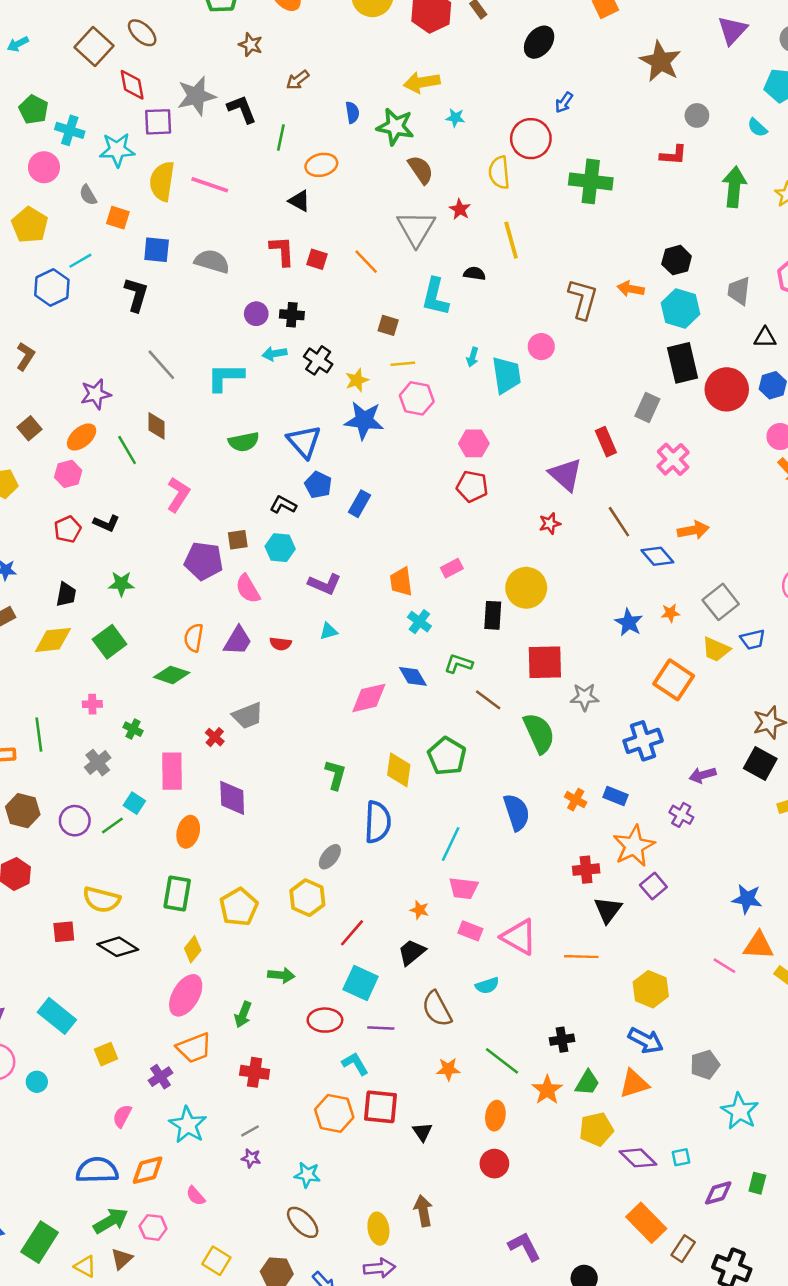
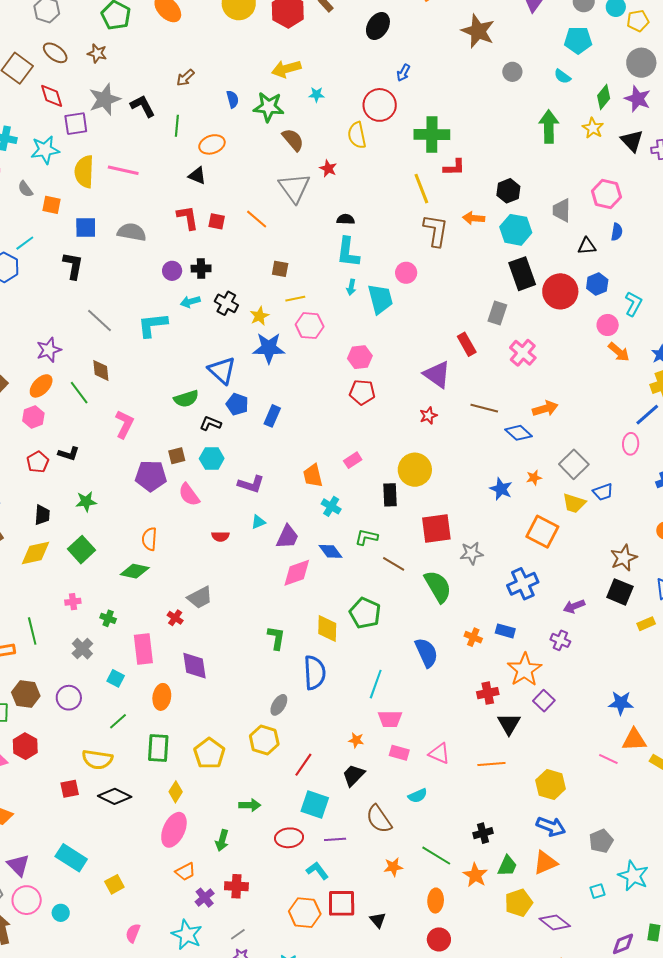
brown star: (251, 45) -> (97, 53), moved
red L-shape: (673, 155) -> (454, 167), moved
yellow line: (511, 240) -> (421, 189), moved
cyan L-shape: (435, 297) -> (348, 252), moved
green semicircle: (244, 442) -> (186, 399), moved
brown line: (619, 522) -> (484, 408), turned -36
purple trapezoid: (238, 641) -> (287, 537), moved
green line: (112, 826) -> (118, 721), moved
pink triangle: (519, 937) -> (439, 753), size x0.7
orange trapezoid: (194, 1048) -> (185, 872), size x0.7
purple cross: (160, 1077) -> (205, 898), moved
cyan square: (681, 1157) -> (598, 891), moved

